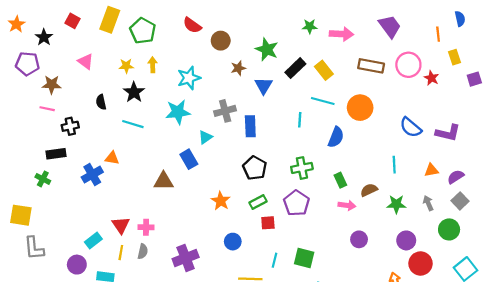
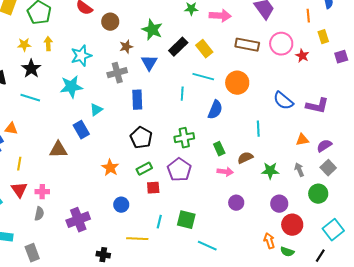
gray cross: (225, 111) -> (117, 73), moved
cyan line: (394, 165) -> (258, 129), moved
yellow line: (121, 253) -> (19, 164), moved

